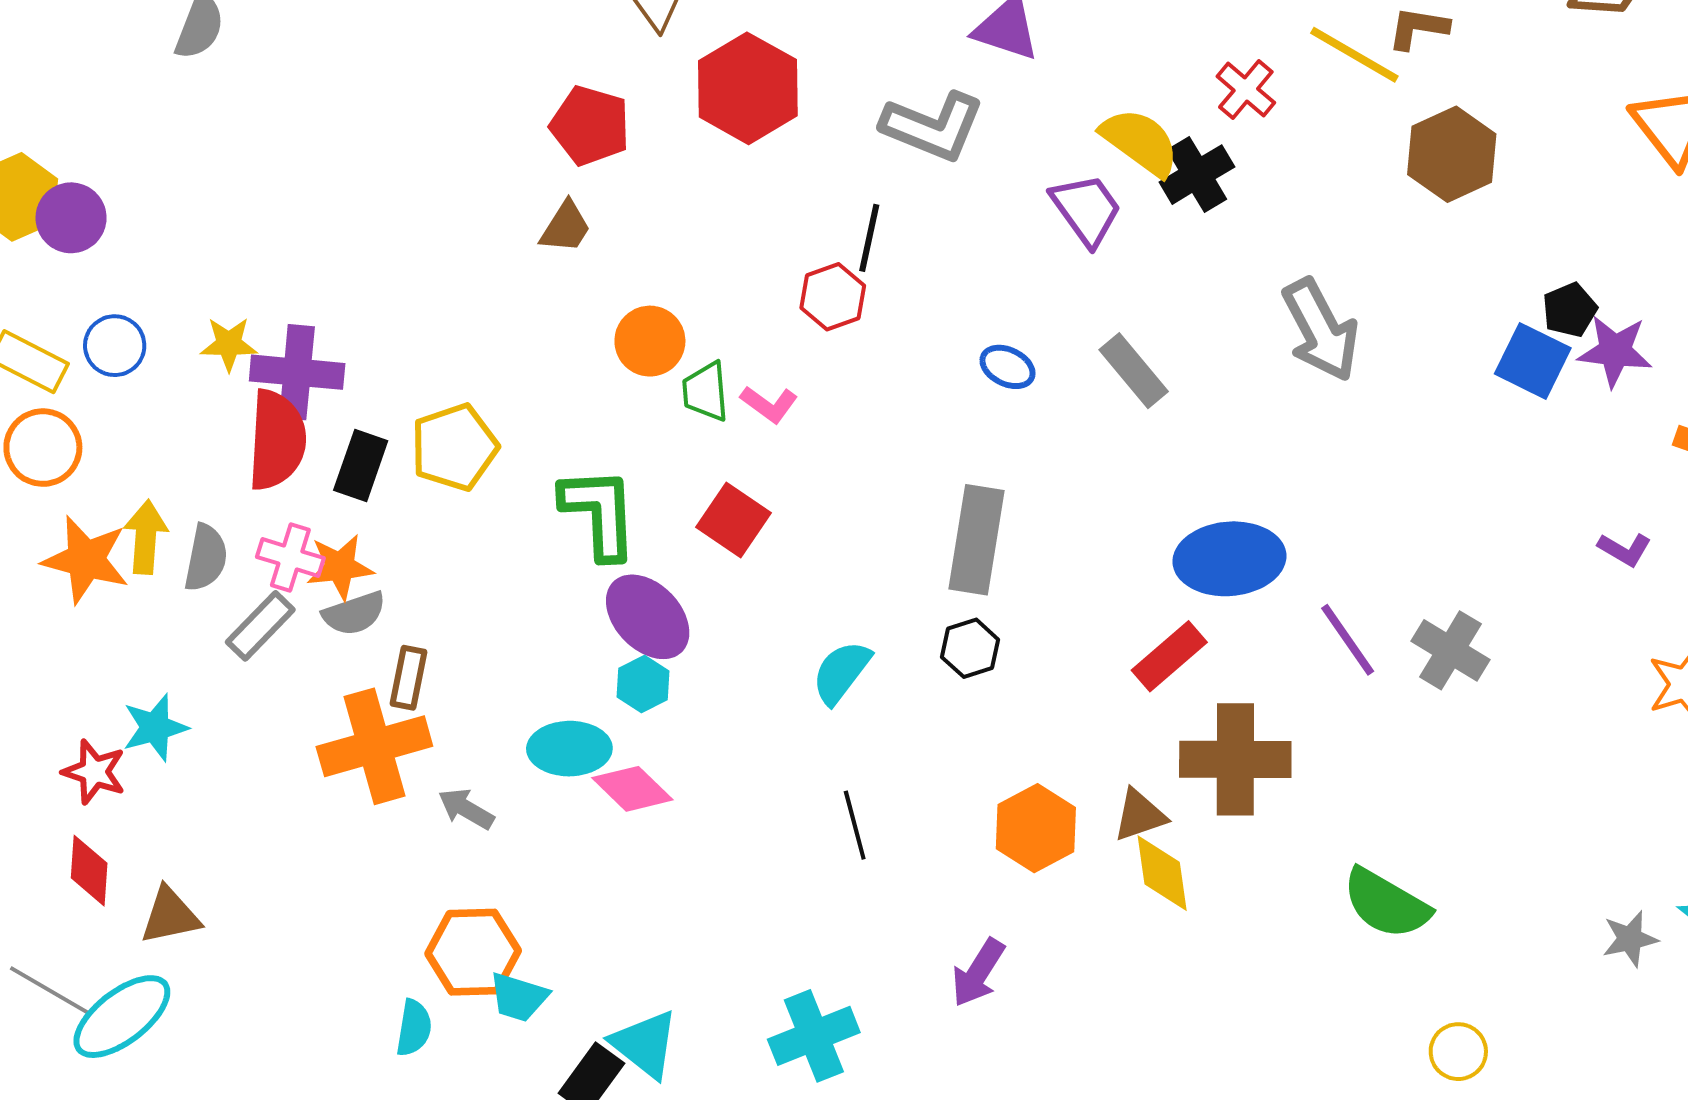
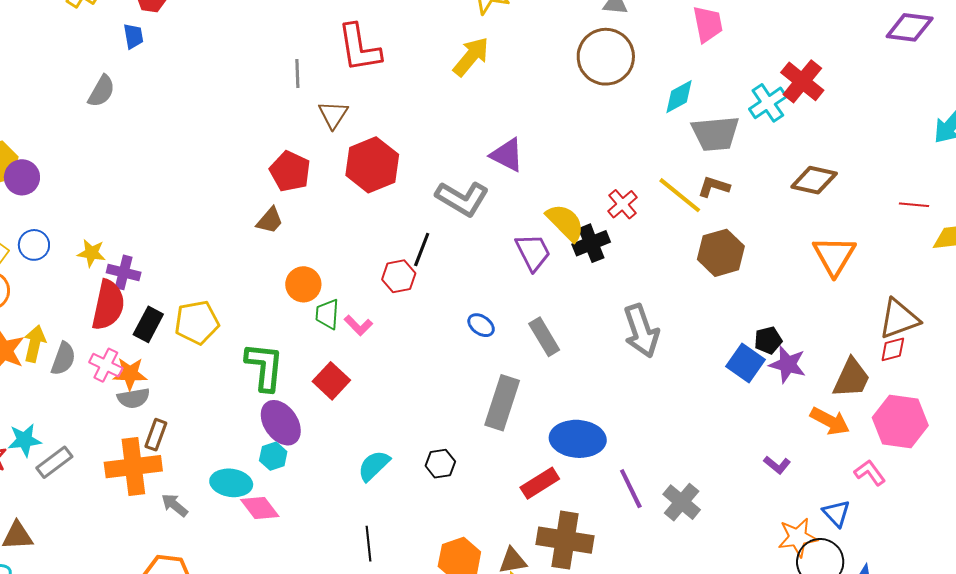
purple cross: (297, 372) -> (124, 272), size x0.7
gray rectangle: (977, 540) -> (502, 403), moved
gray rectangle: (260, 626) -> (54, 462), moved

